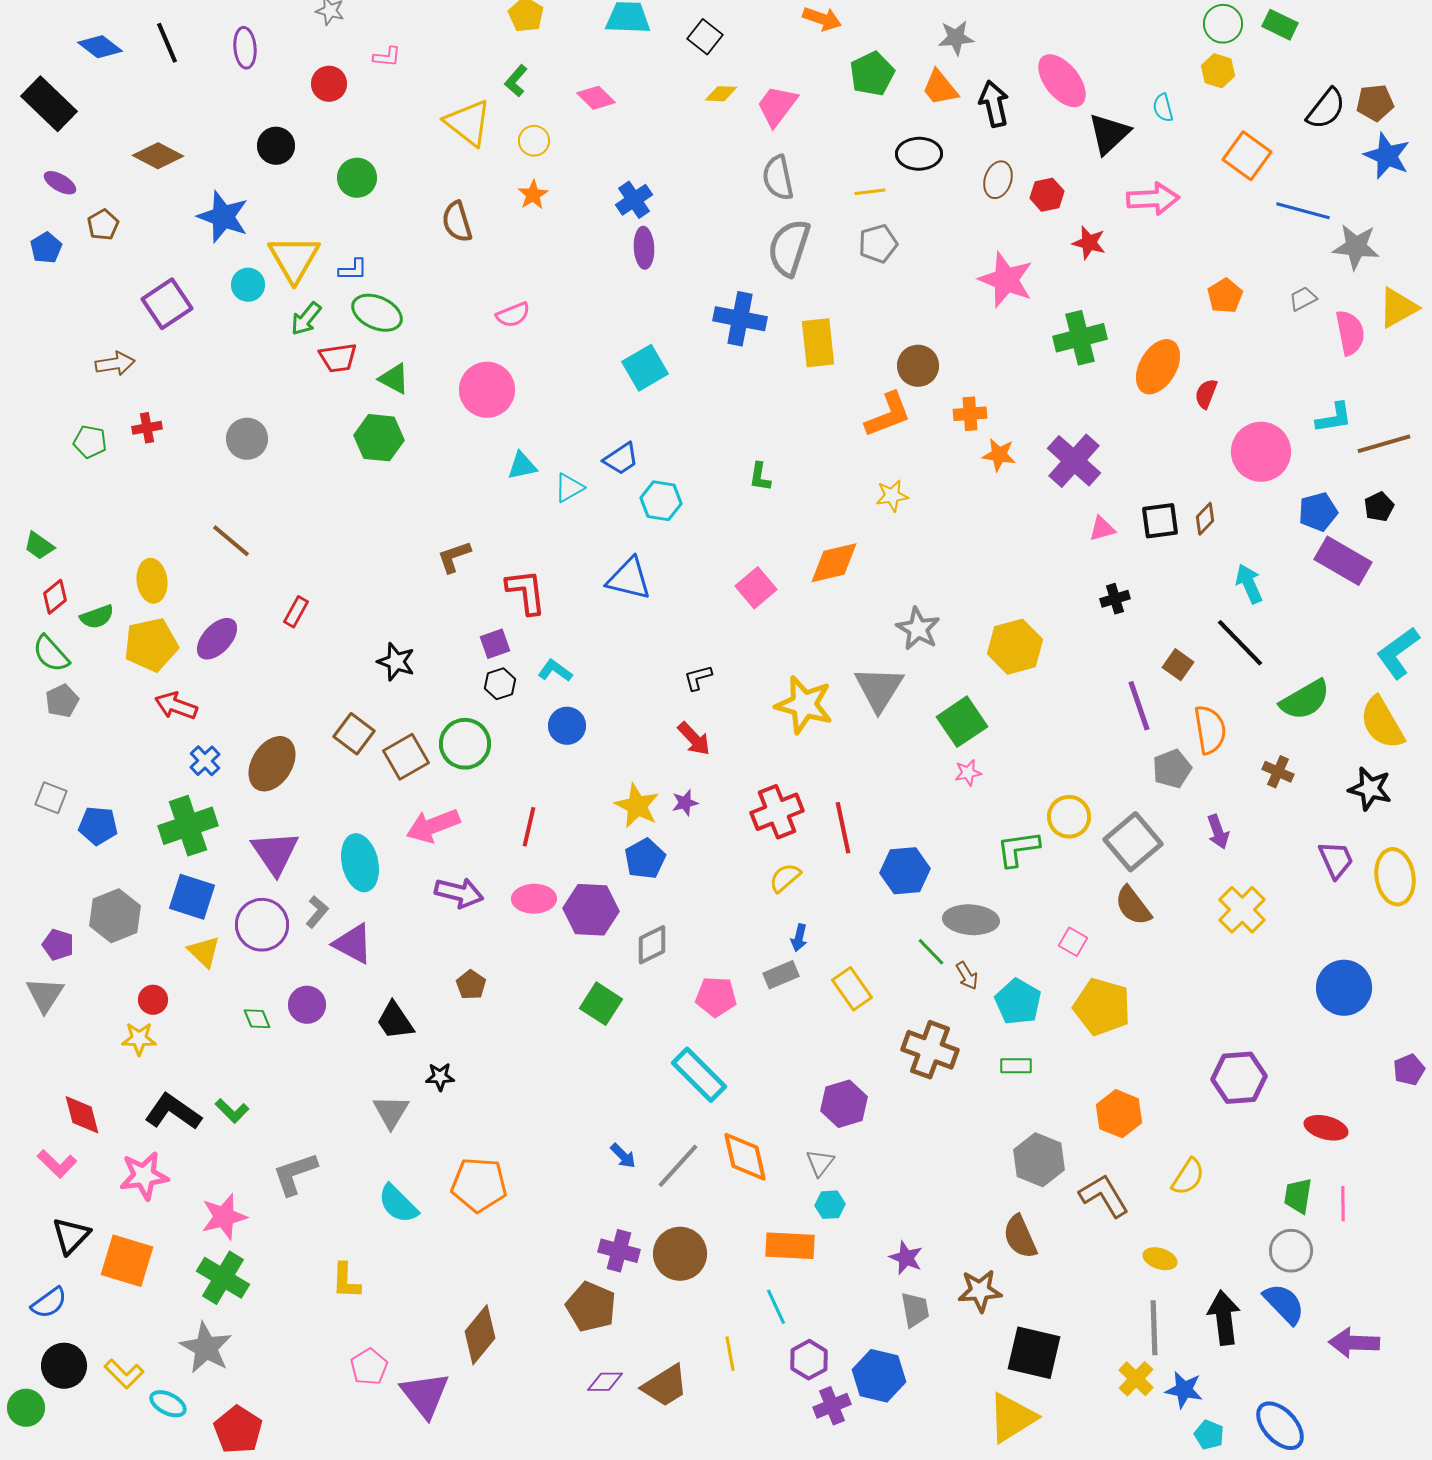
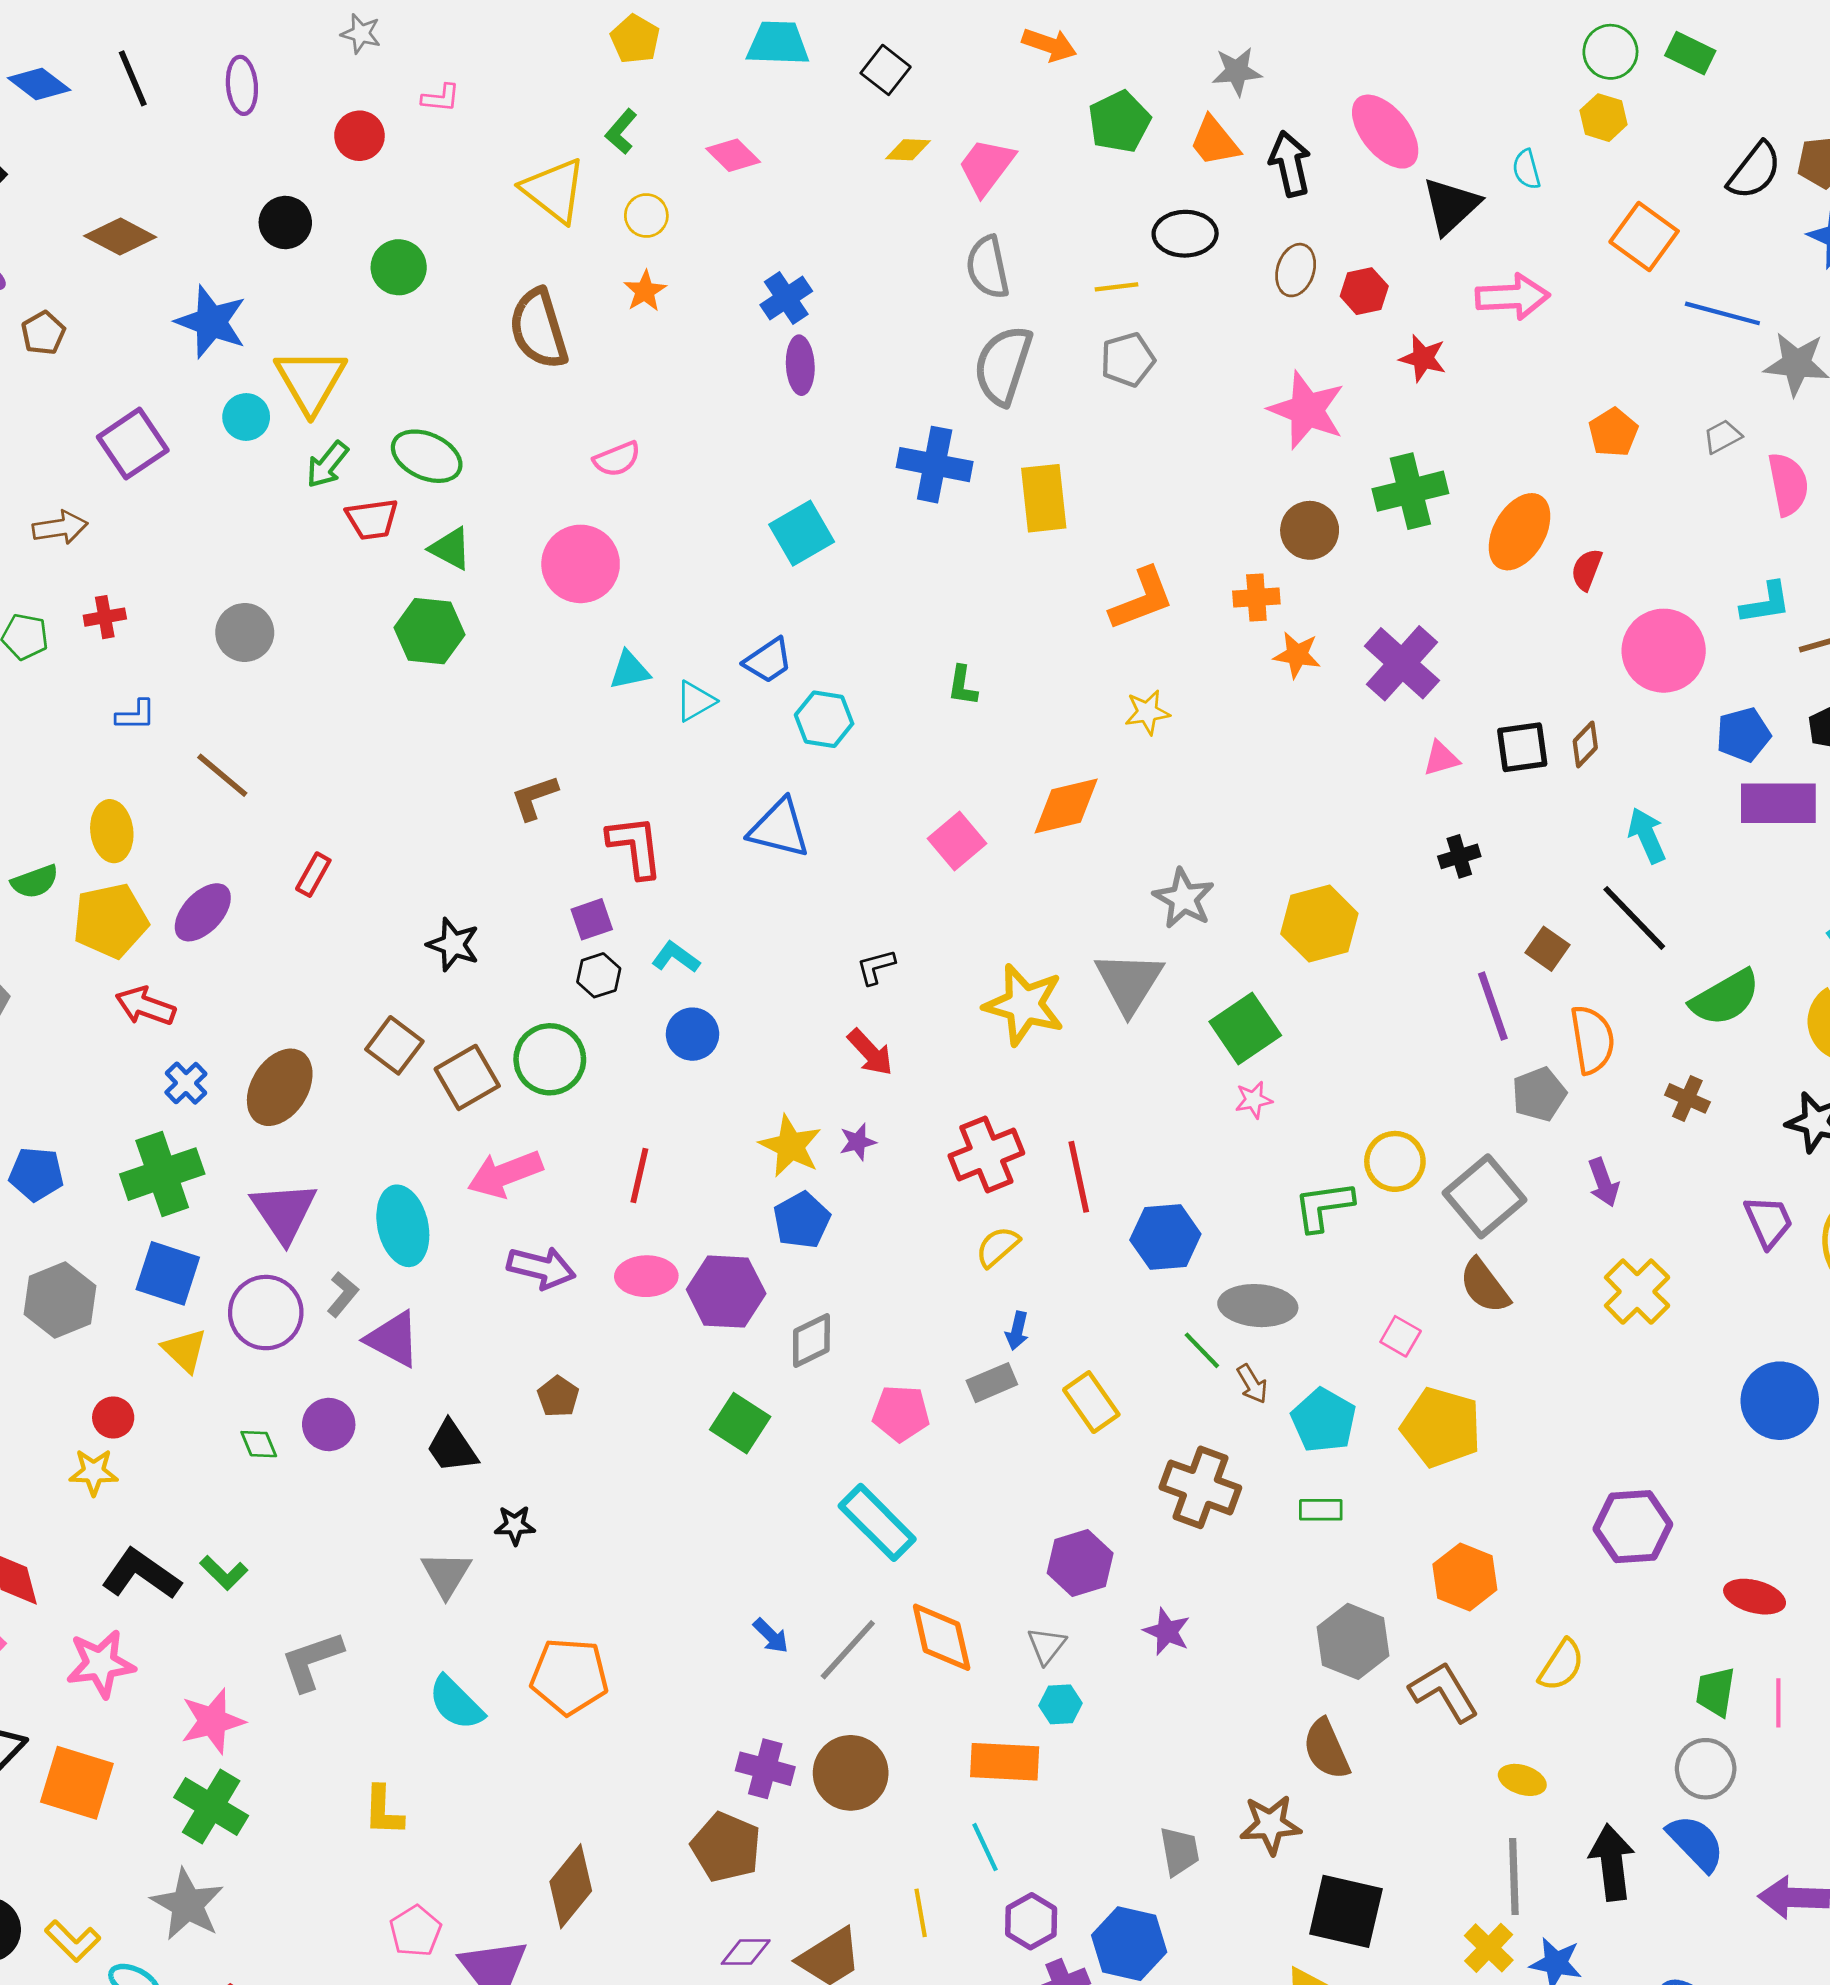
brown semicircle: (457, 222) -> (539, 329), size x1.4
blue L-shape: (353, 270) -> (136, 715), moved
brown circle: (918, 366) -> (1310, 530), moved
purple rectangle: (1343, 561) -> (1778, 803), turned -30
purple star: (906, 1258) -> (1167, 1632), moved

